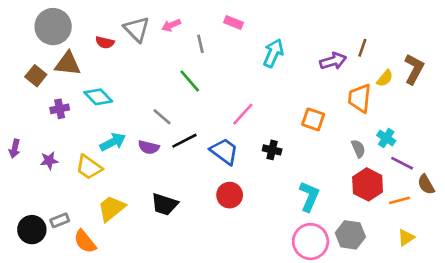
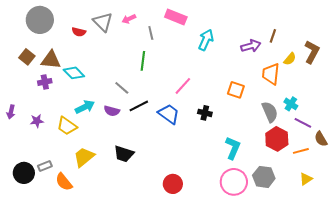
pink rectangle: (234, 23) -> (176, 17), size x1.5
brown triangle: (68, 64) -> (51, 60), moved
green line: (190, 81) -> (143, 61), turned 48
gray semicircle: (358, 149) -> (270, 112), size x1.5
red circle: (230, 195) -> (173, 184), moved

